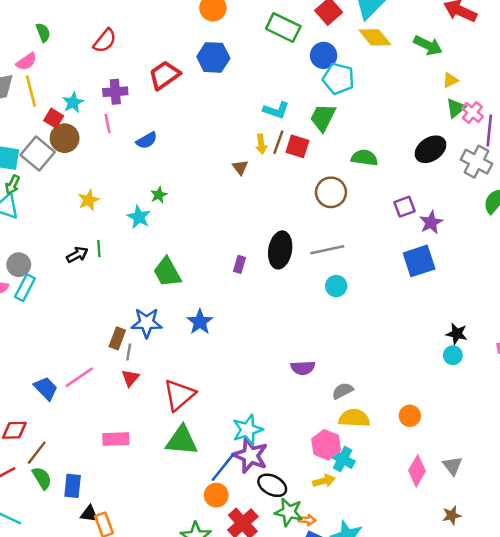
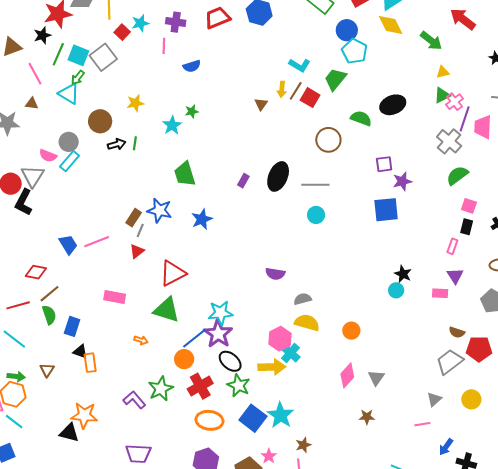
brown circle: (65, 138) -> (100, 121), moved
black ellipse: (431, 149) -> (393, 105), moved
yellow arrow: (324, 481) -> (272, 367), size x1.5
orange arrow: (307, 520) -> (141, 340), moved

